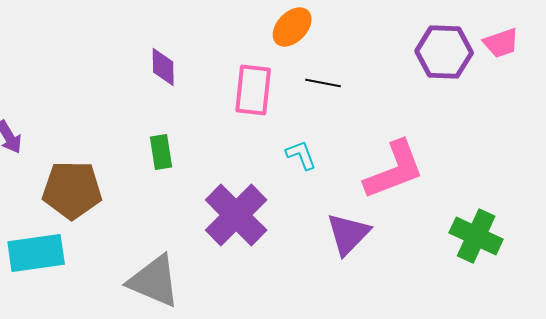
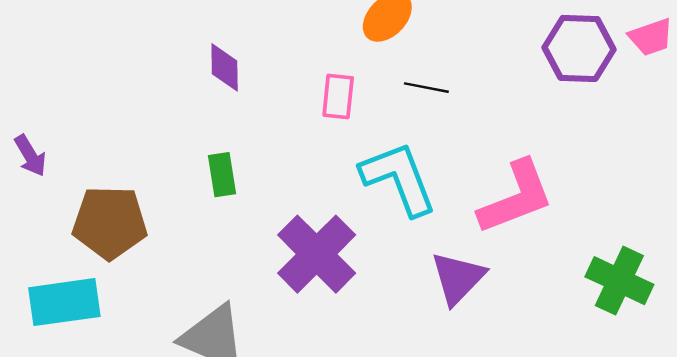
pink rectangle: (253, 90) -> (338, 96), size x0.7
cyan L-shape: (301, 155) -> (399, 178), size x2.0

